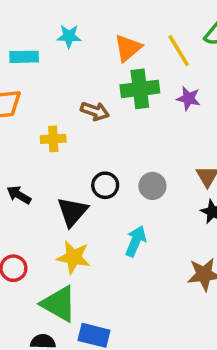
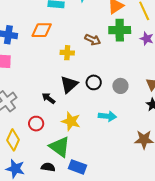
black arrow: (19, 195) -> (48, 98), moved
black triangle: (72, 212) -> (69, 84), moved
cyan arrow: (136, 241) -> (107, 116), turned 66

